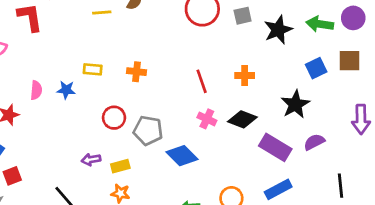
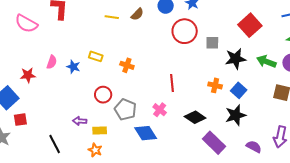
blue square: (316, 68) -> (239, 90), moved, turned -35
orange cross: (245, 76) -> (215, 85), moved
pink cross: (207, 119) -> (160, 110), moved
purple semicircle: (314, 142) -> (254, 147), moved, turned 42

